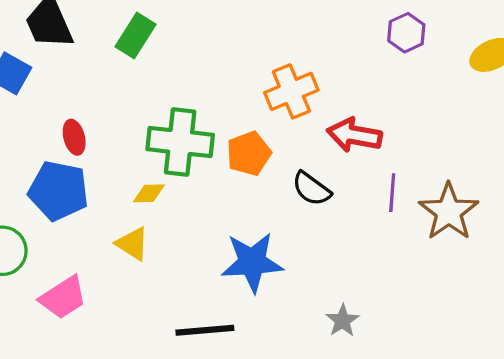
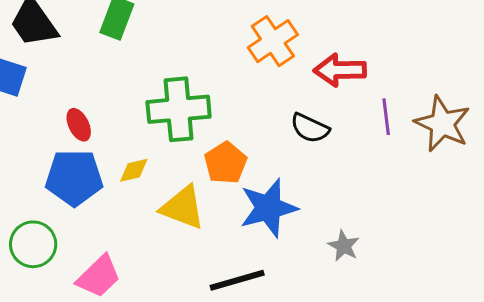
orange pentagon: (249, 153) -> (226, 163), moved
yellow diamond: (149, 193) -> (134, 170), moved
yellow triangle: (132, 244) -> (183, 208), moved, size x1.4
gray star: (343, 321) -> (344, 246), moved

